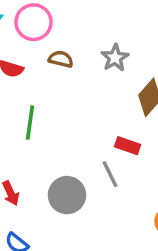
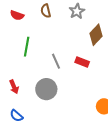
brown semicircle: (61, 59) -> (46, 11), turned -120
gray line: (110, 174) -> (56, 61), moved

